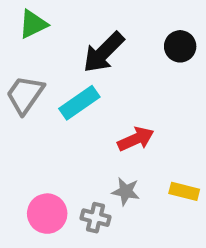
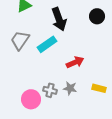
black arrow: (104, 52) -> (59, 19), turned -65
gray cross: (96, 218) -> (50, 90), moved

